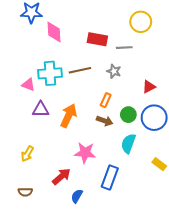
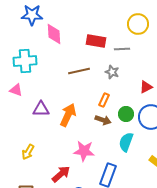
cyan cross: (50, 73) -> (25, 61), moved
pink triangle: (28, 85) -> (16, 90), moved

